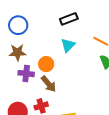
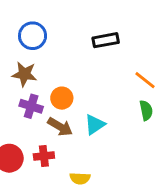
cyan triangle: (68, 45) -> (95, 125), moved
brown arrow: (49, 84) -> (60, 127), turned -30

